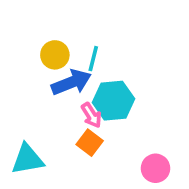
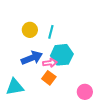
blue arrow: (71, 82) -> (32, 58), moved
pink arrow: (91, 115) -> (50, 63), turned -64

